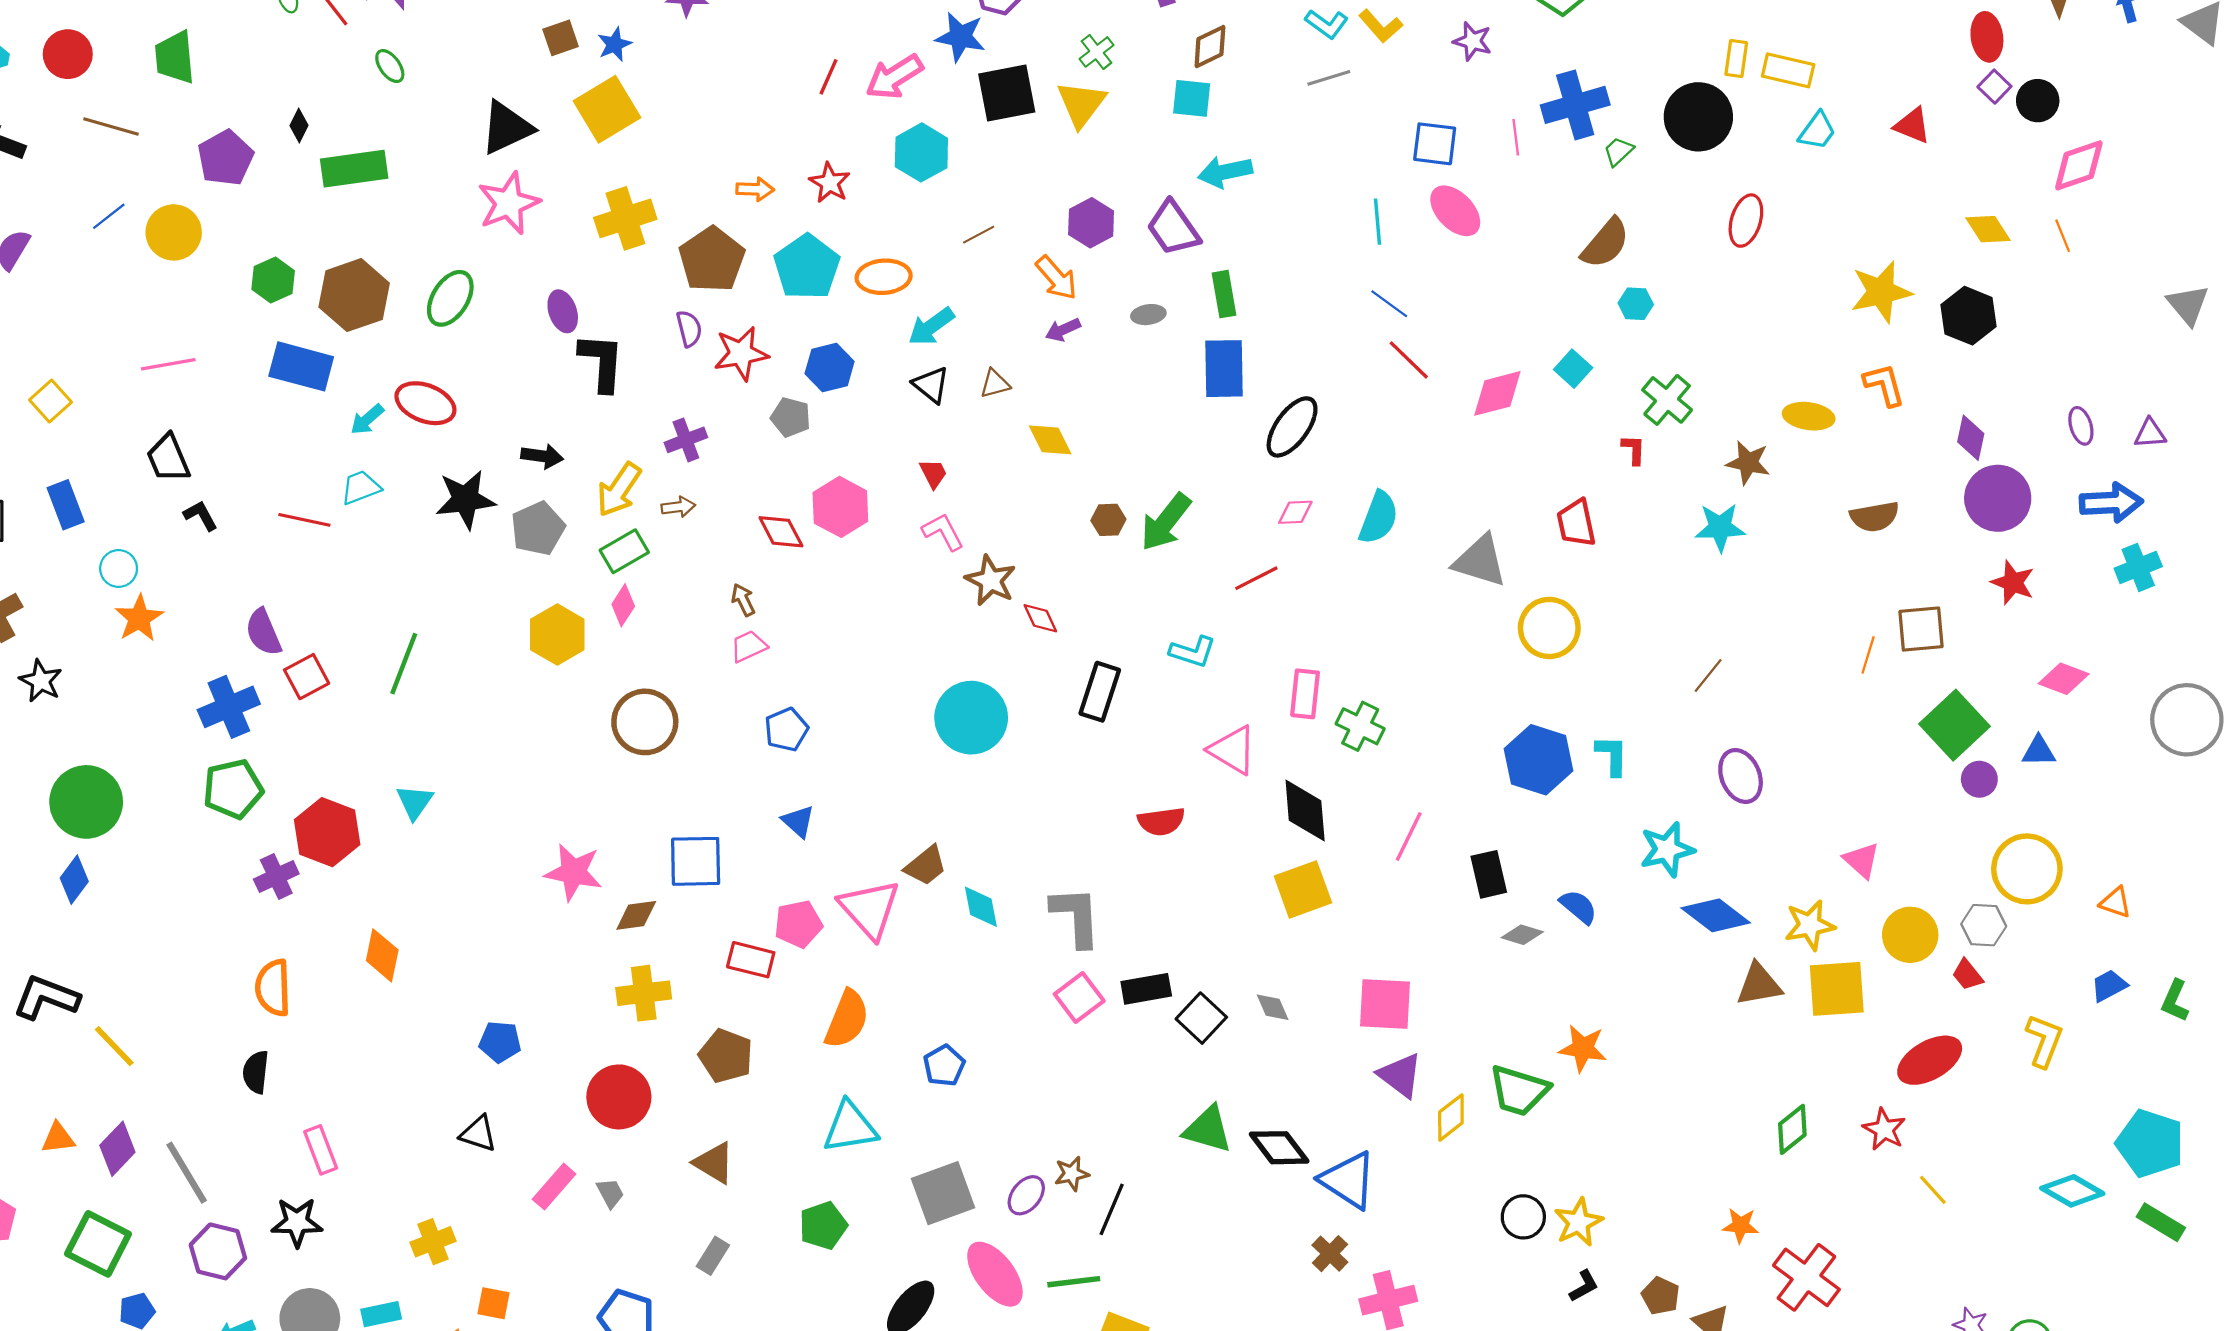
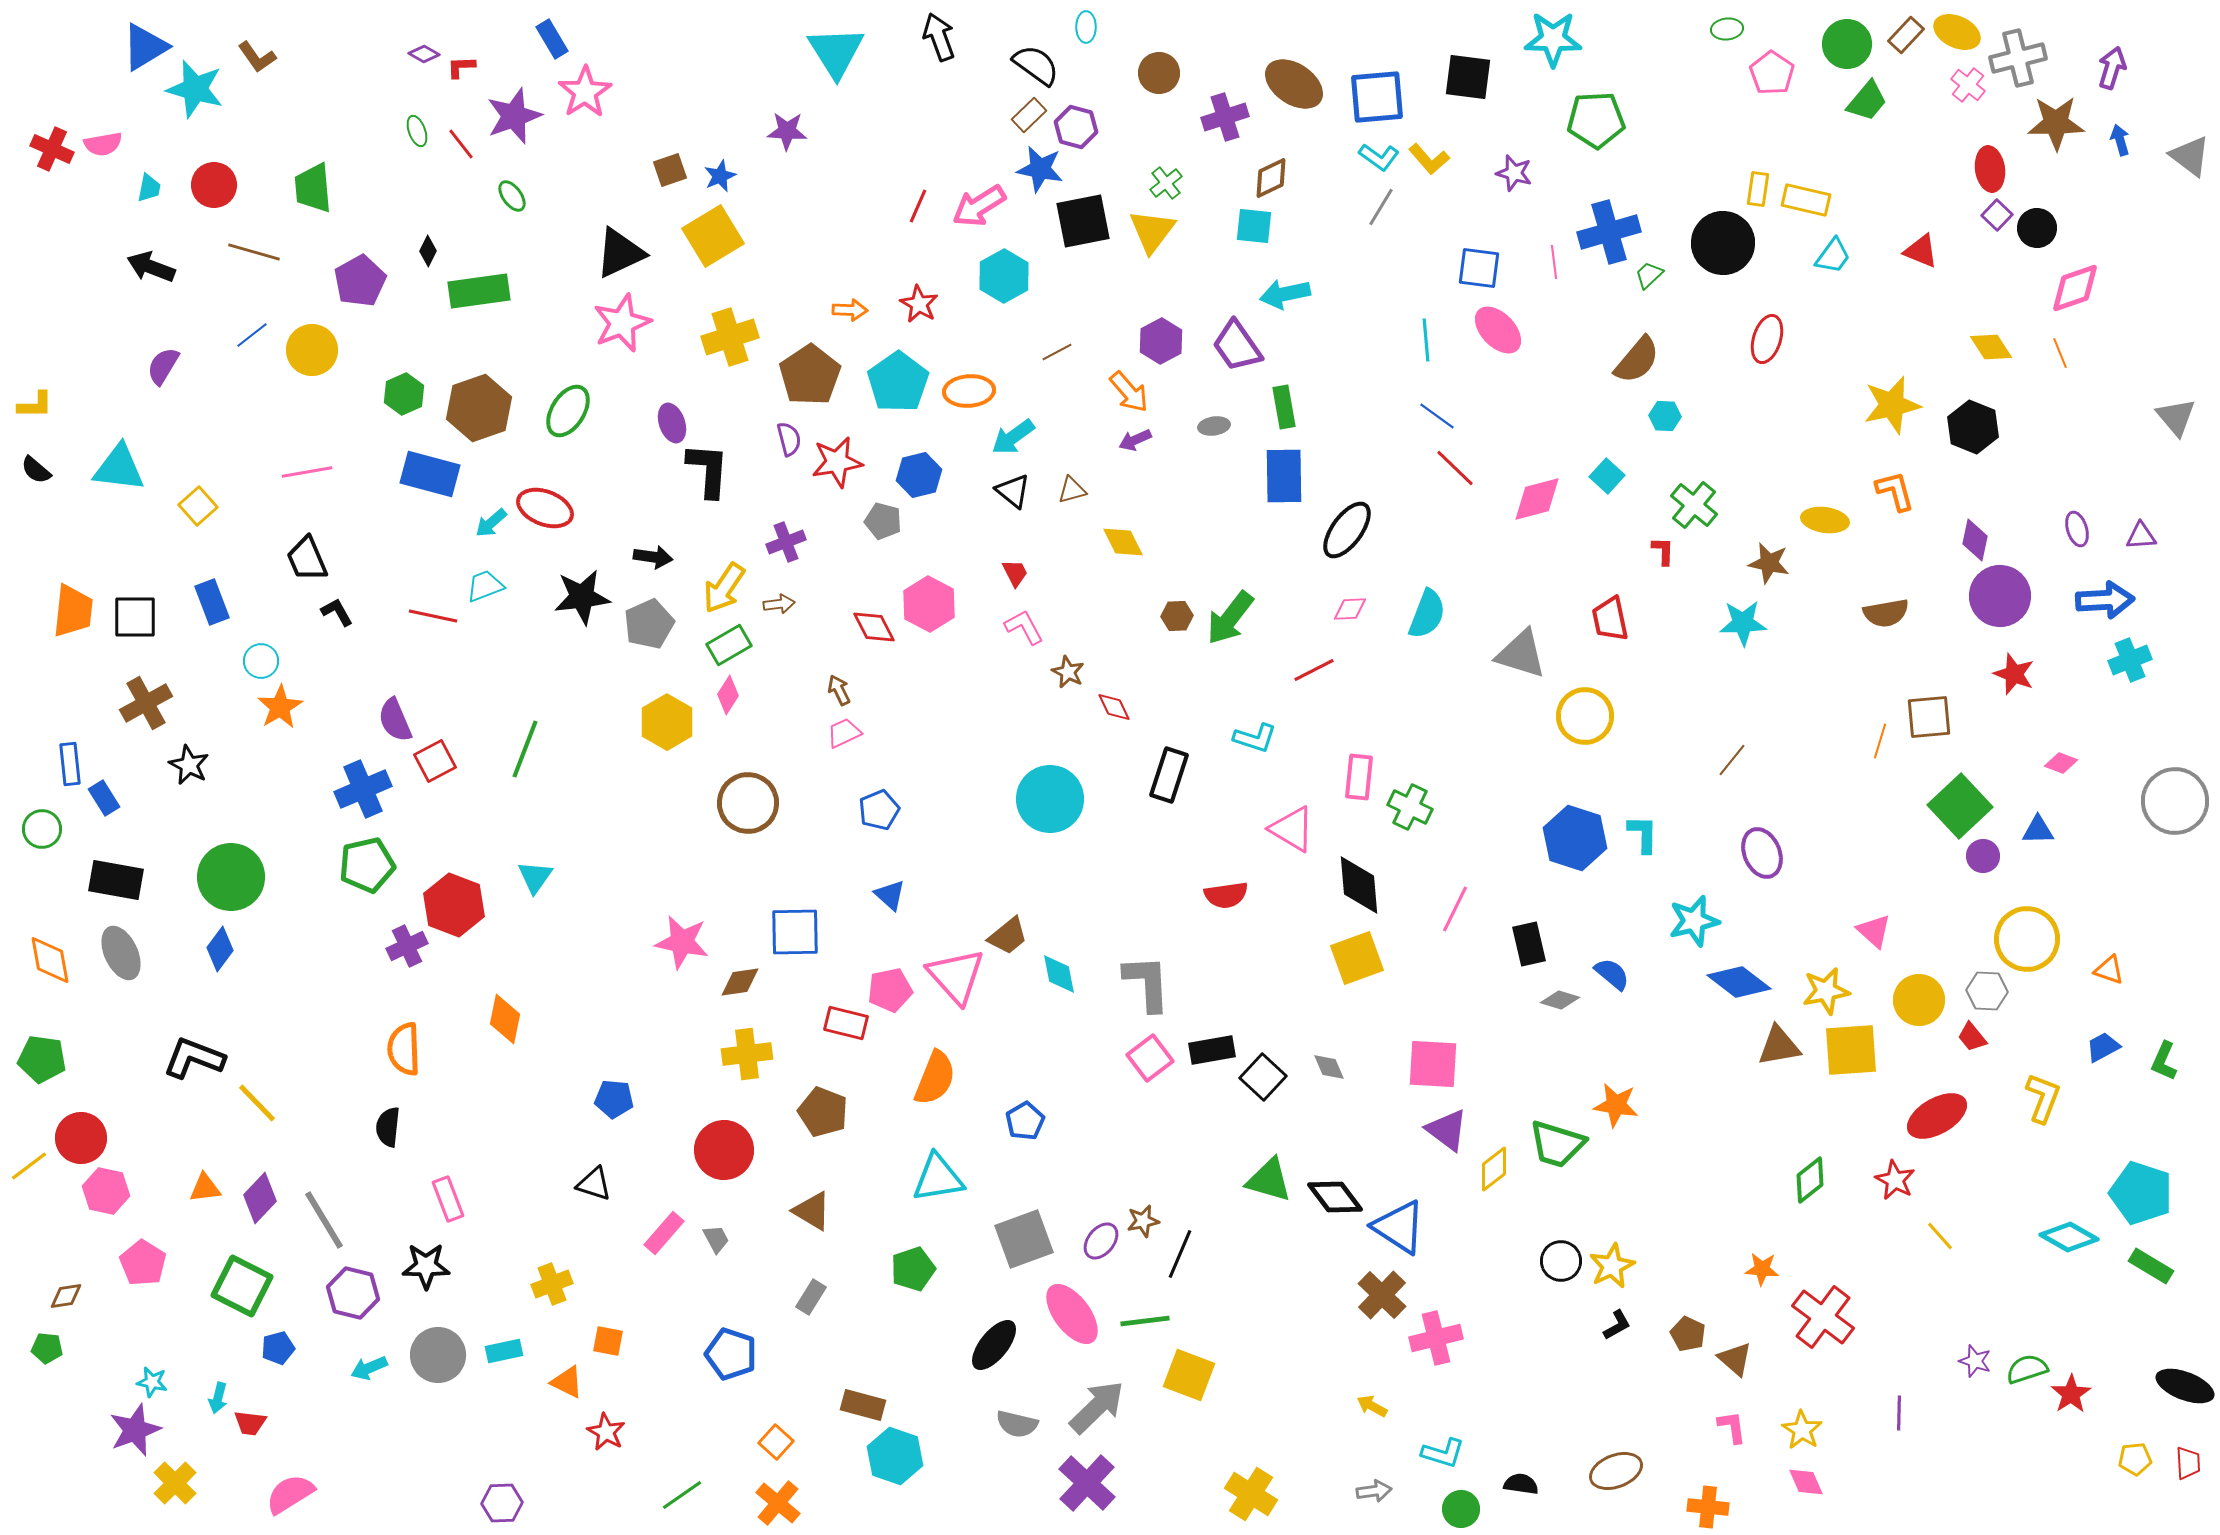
gray line: (1329, 78) -> (1381, 207), turned -42
brown star: (991, 580) -> (1068, 672), size x0.7
pink diamond: (2064, 679) -> (2061, 763), size x0.7
brown cross: (1330, 1254) -> (1382, 1295), size x1.4

